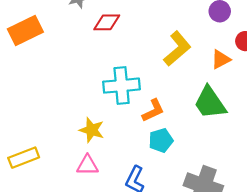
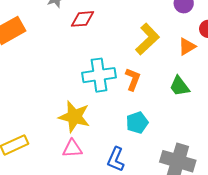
green trapezoid: (210, 103) -> (179, 86), size x0.7
orange L-shape: (153, 111) -> (133, 79), moved, turned -40
yellow star: (92, 130) -> (74, 117), size x1.4

